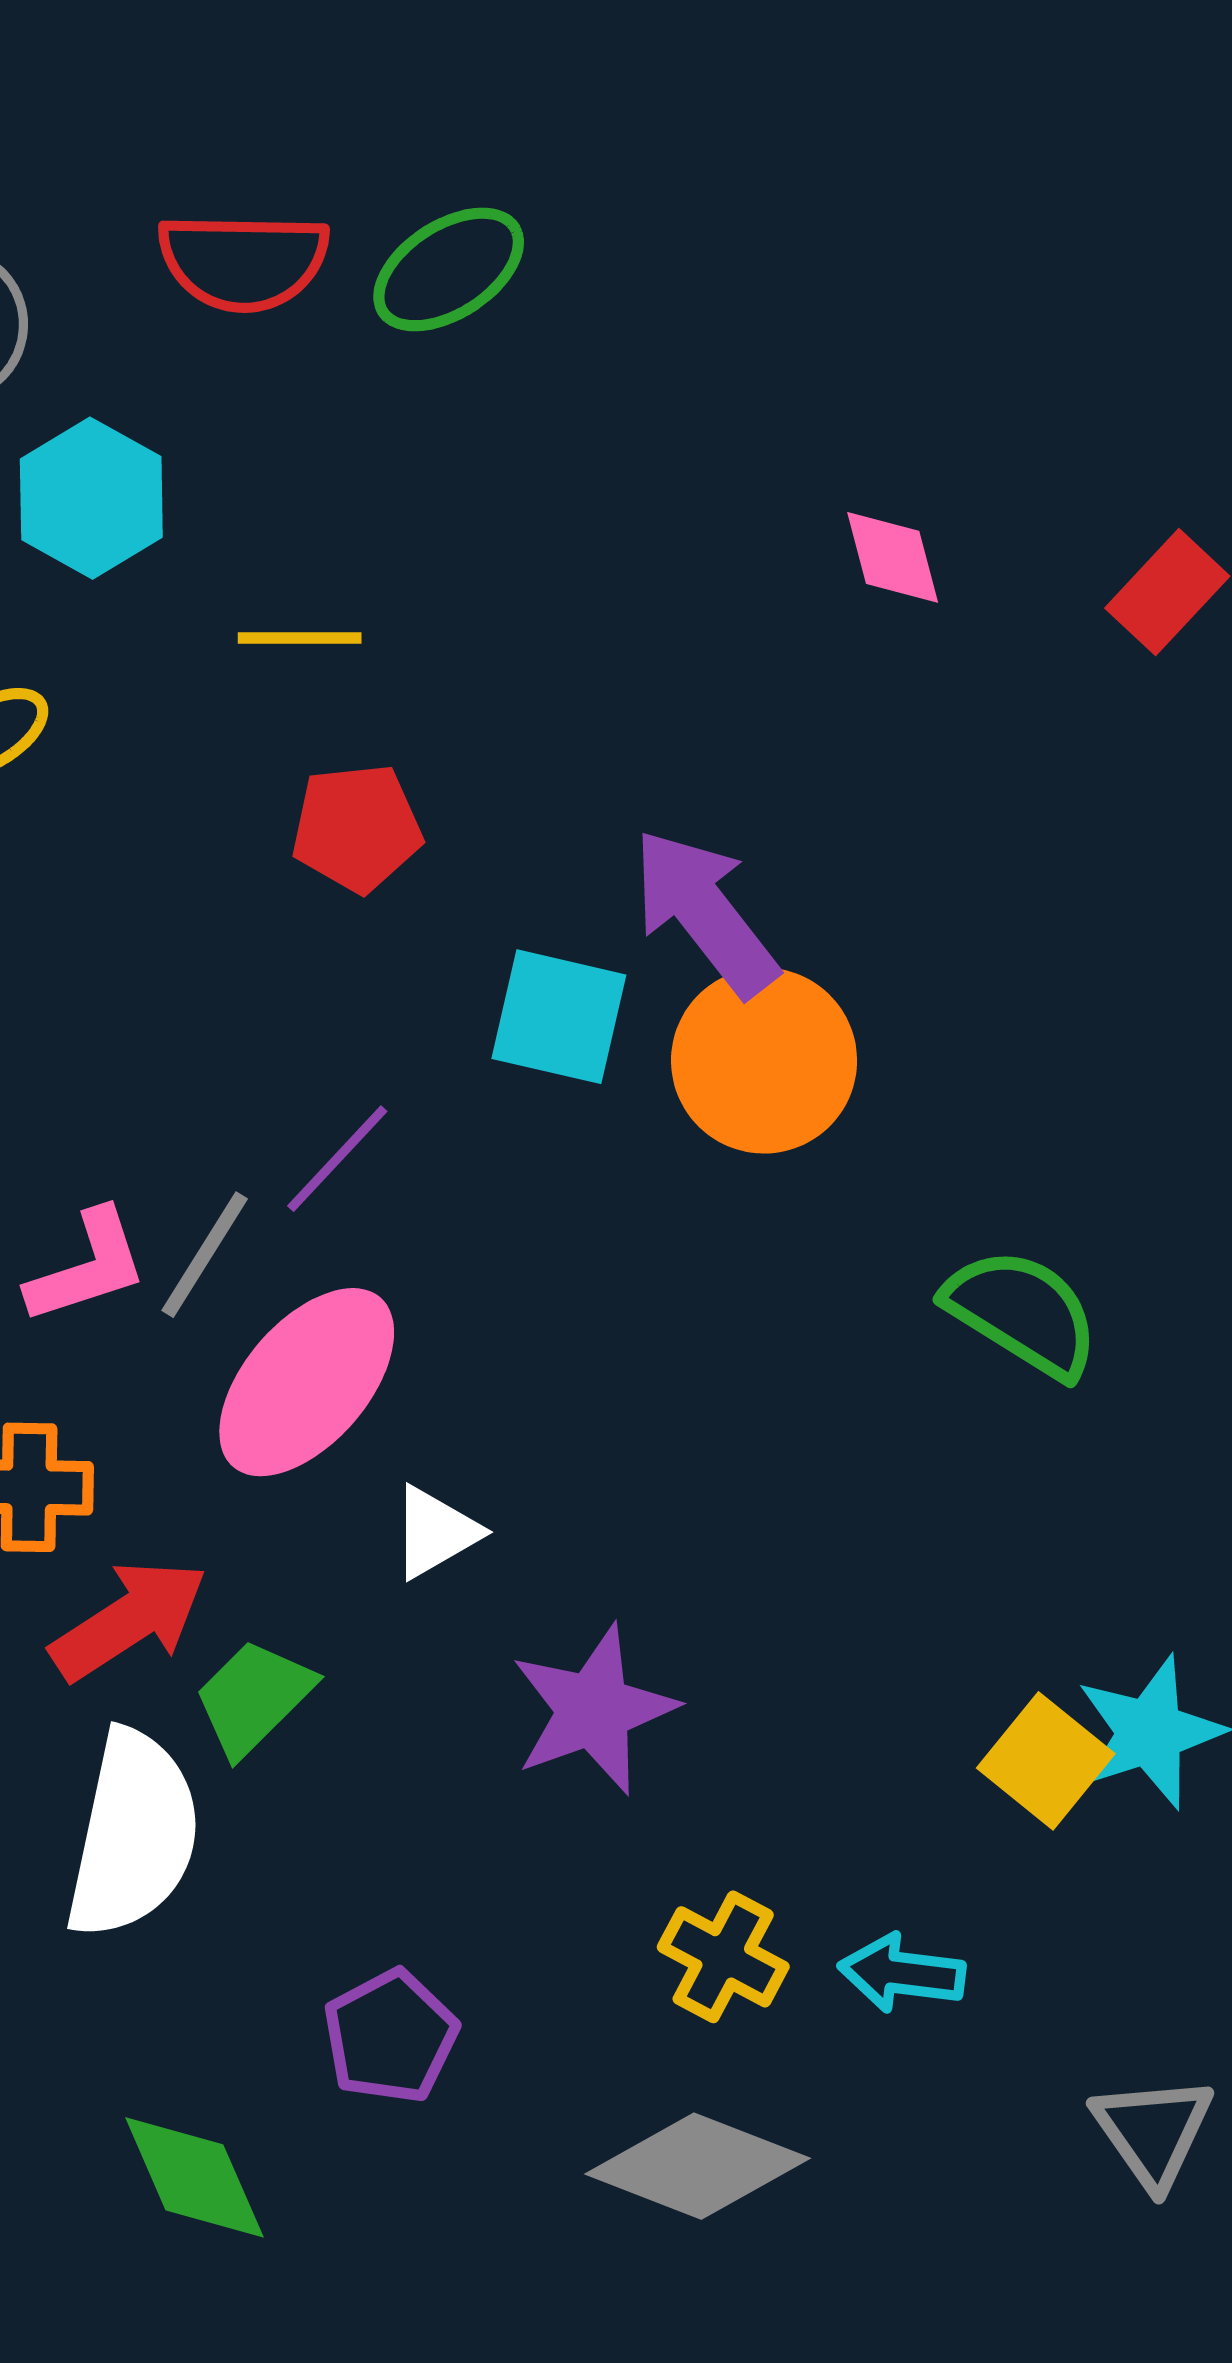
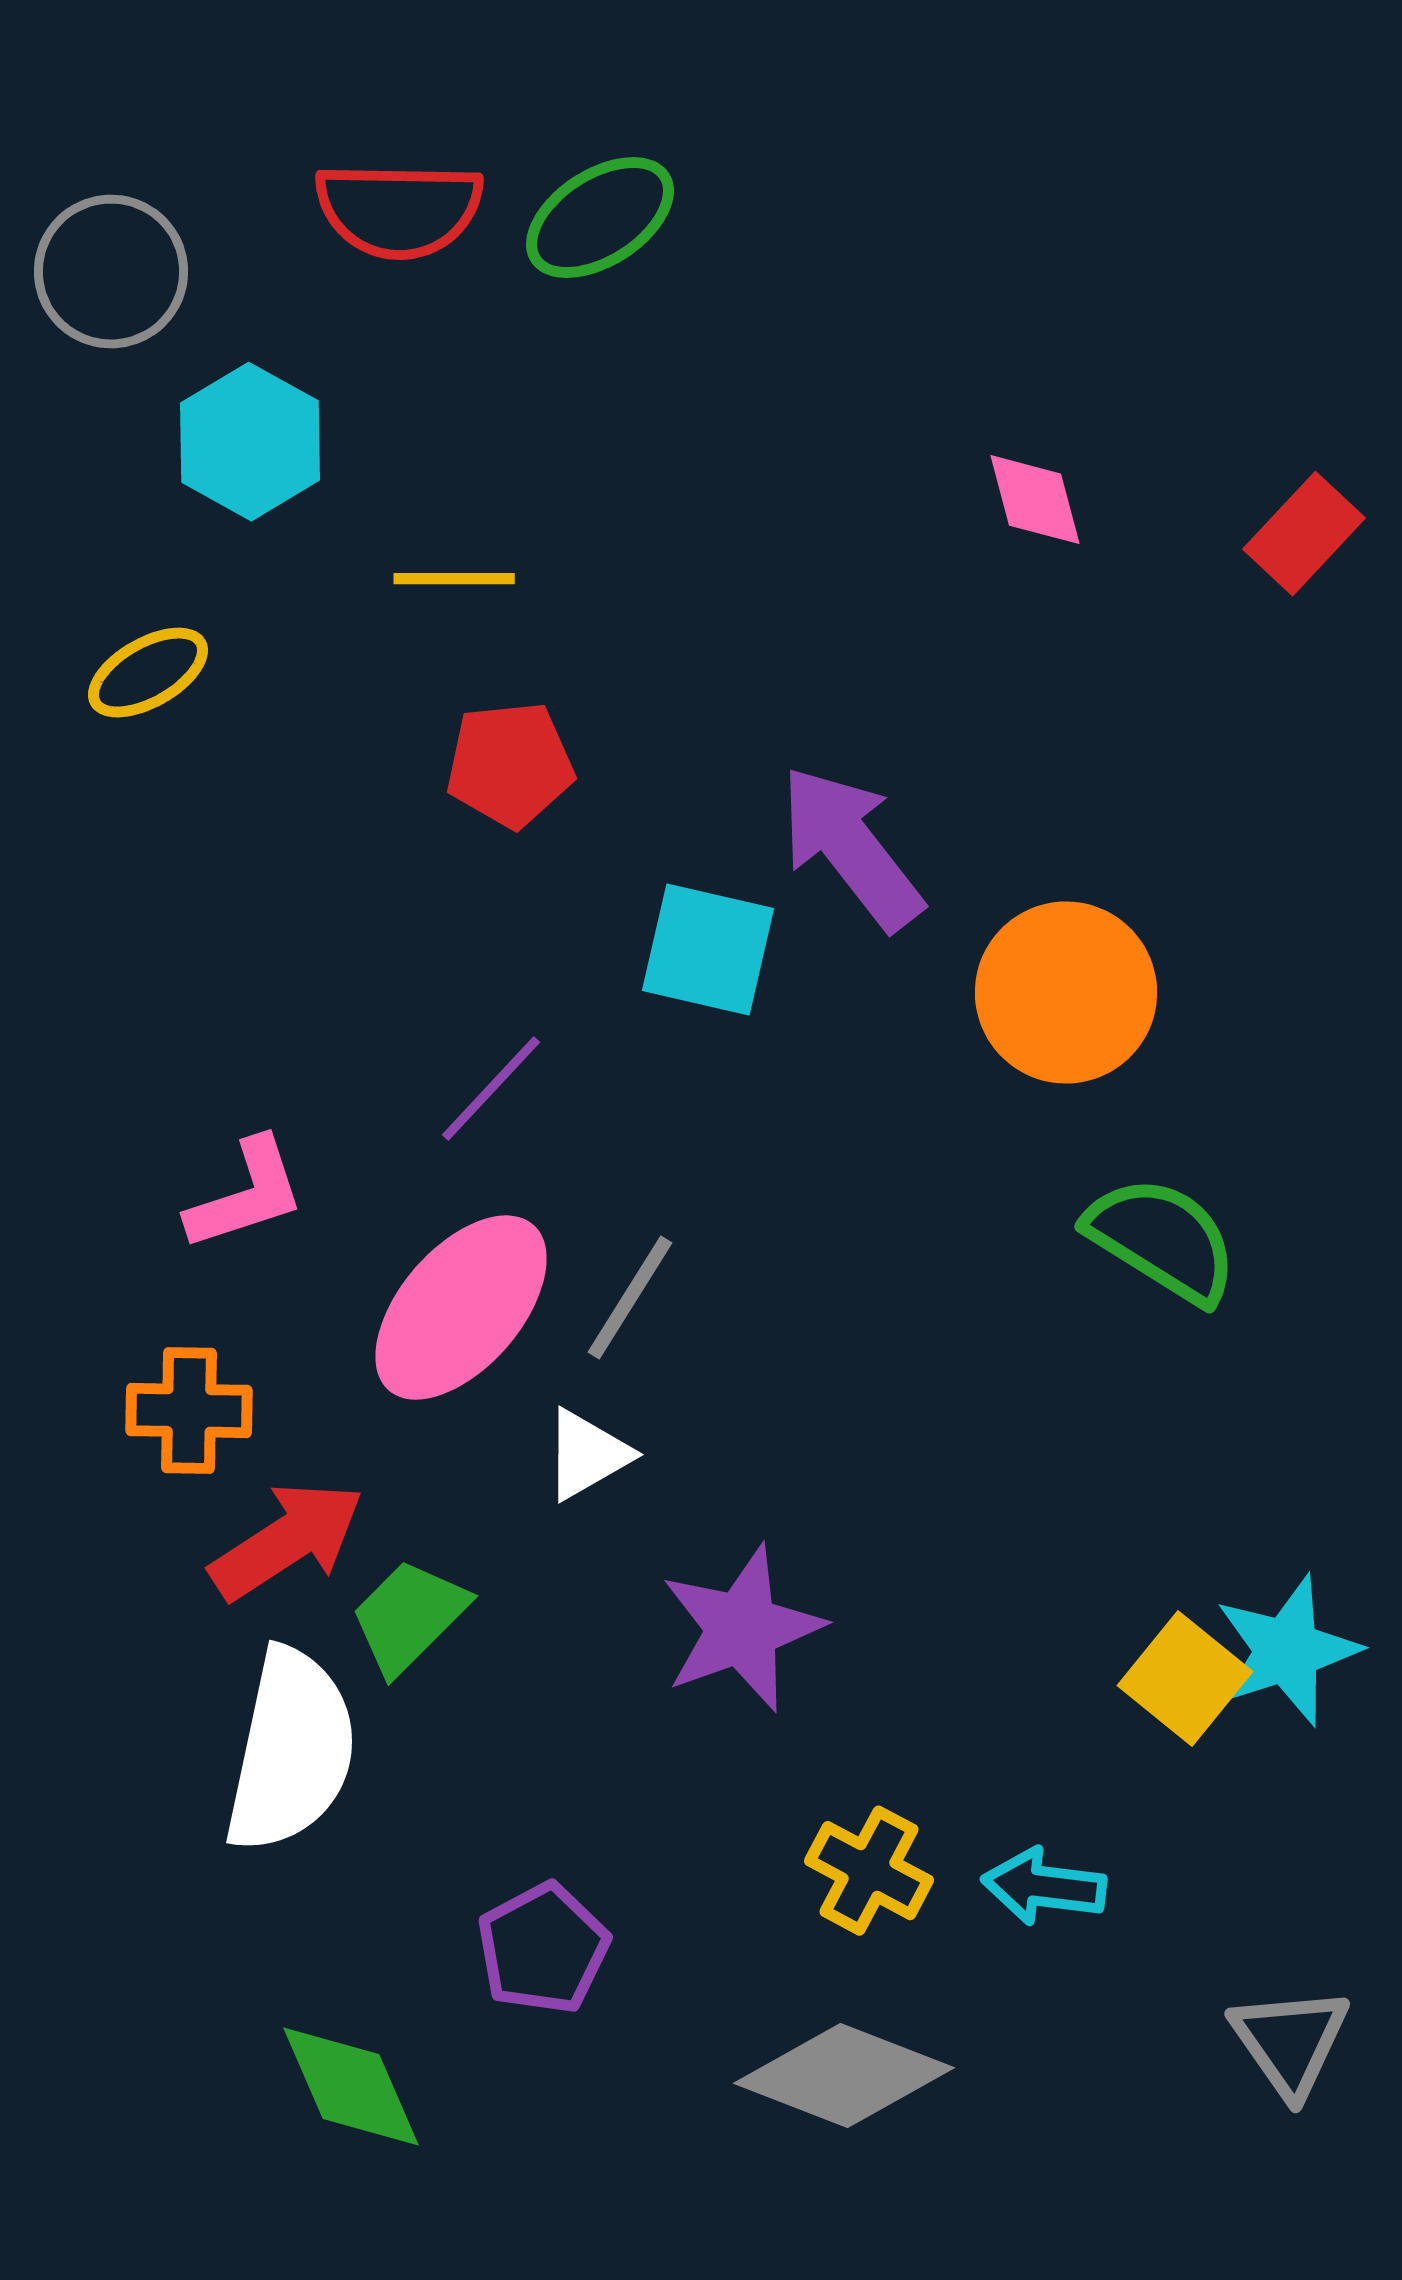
orange circle: (764, 1061) -> (1066, 993), moved
gray line: (205, 1255) -> (630, 1298), moved

